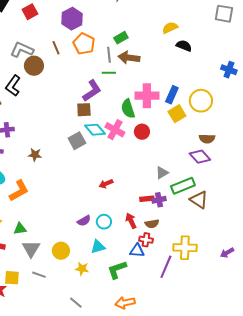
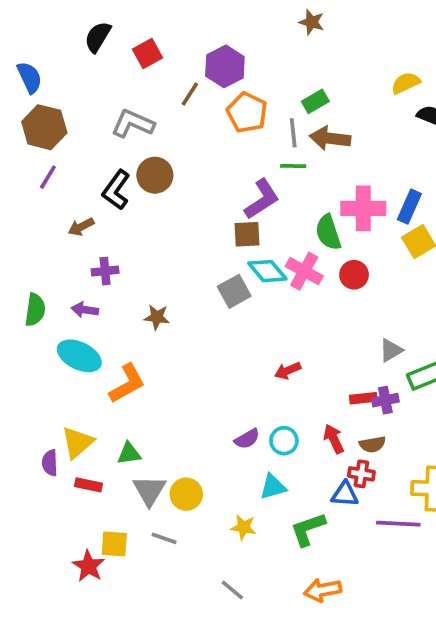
brown line: (56, 48) -> (190, 94), moved, turned 56
brown circle: (34, 66) -> (155, 175), moved
yellow circle: (61, 251) -> (186, 494), moved
purple line: (166, 267) -> (398, 524), turned 70

